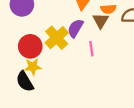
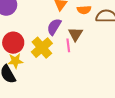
brown triangle: (101, 21) -> (75, 34), moved
yellow cross: (57, 38) -> (42, 48), moved

